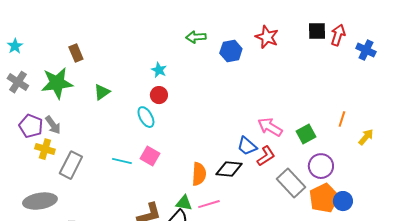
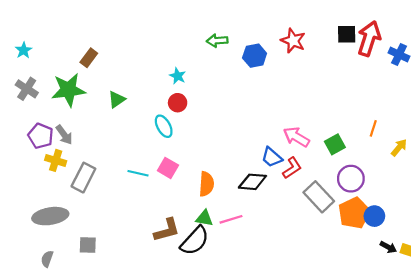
red arrow: (338, 35) -> (369, 39), size x1.5
brown rectangle: (76, 53) -> (89, 58), turned 60
orange semicircle: (199, 174) -> (206, 184), moved

